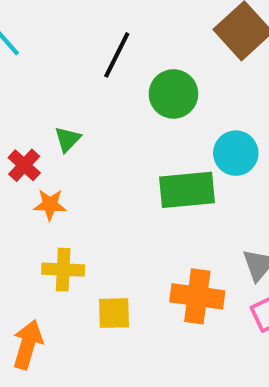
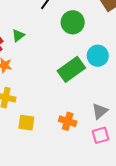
green rectangle: (187, 190) -> (71, 69), turned -40
orange cross: (197, 296) -> (68, 121), size x0.7

